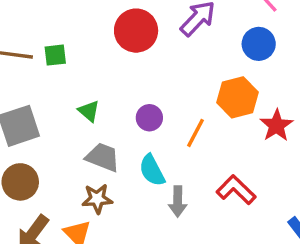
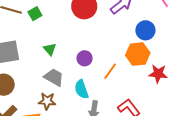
blue circle: (259, 44) -> (145, 30), moved
green square: (55, 55) -> (35, 14), turned -32
red star: (276, 125) -> (158, 74), turned 30

